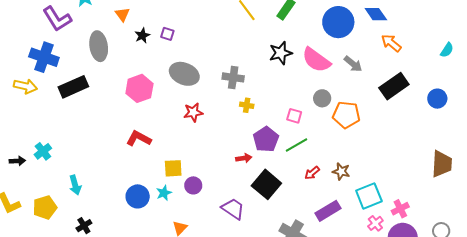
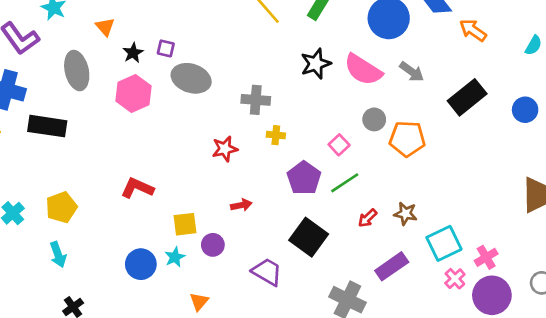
orange arrow: (391, 43) -> (473, 30), moved
gray ellipse: (184, 74) -> (191, 78), moved
black rectangle: (73, 87) -> (47, 126), turned 36
pink hexagon: (139, 88) -> (133, 93), moved
red star: (193, 112) -> (225, 149), moved
pink square: (294, 116) -> (339, 145), turned 35
red arrow: (244, 158) -> (241, 205), moved
yellow pentagon: (45, 207) -> (61, 207), moved

